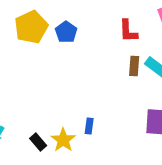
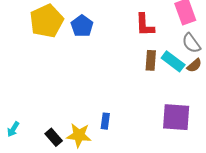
yellow star: (63, 140) -> (79, 135), turned -30

